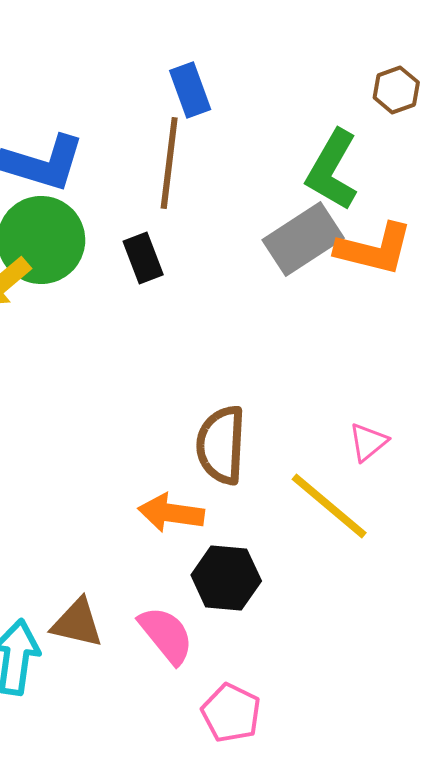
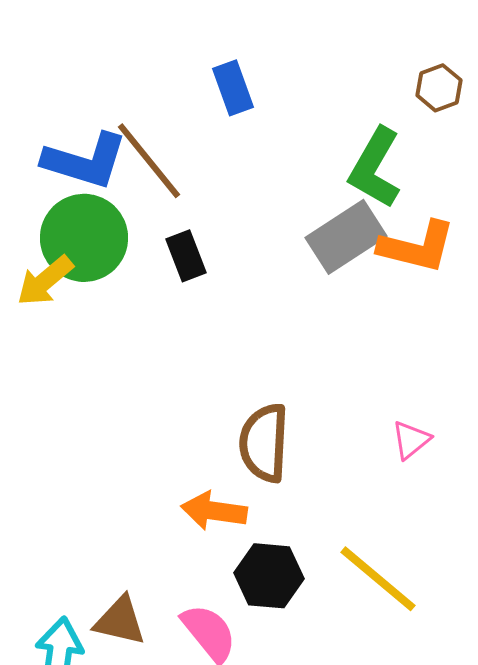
brown line: (169, 163) -> (149, 161), moved, turned -46
yellow line: (329, 506) -> (378, 579), moved

